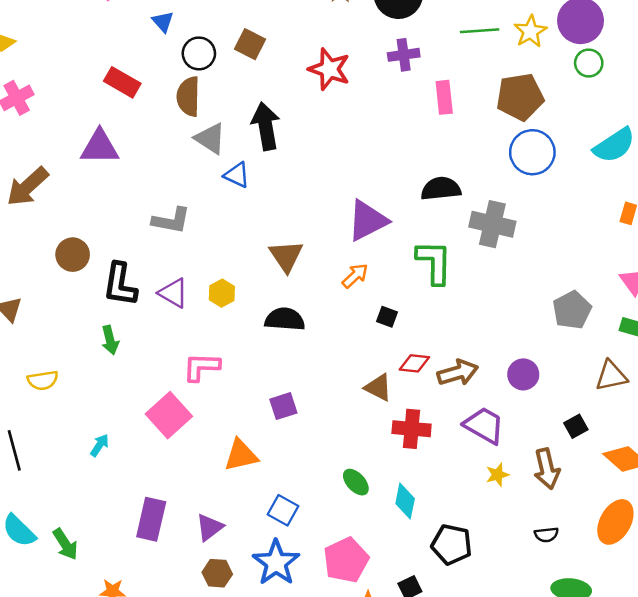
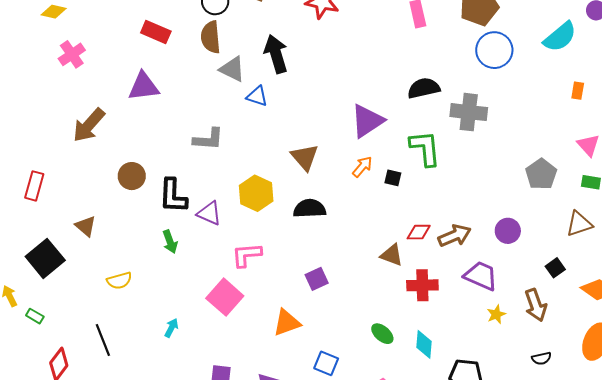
purple triangle: (173, 293) -> (209, 213), moved
yellow hexagon: (222, 293) -> (256, 193), size x1.6
black square: (387, 317) -> (393, 178), moved

